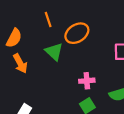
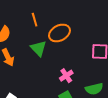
pink cross: (87, 81) -> (66, 76), turned -32

